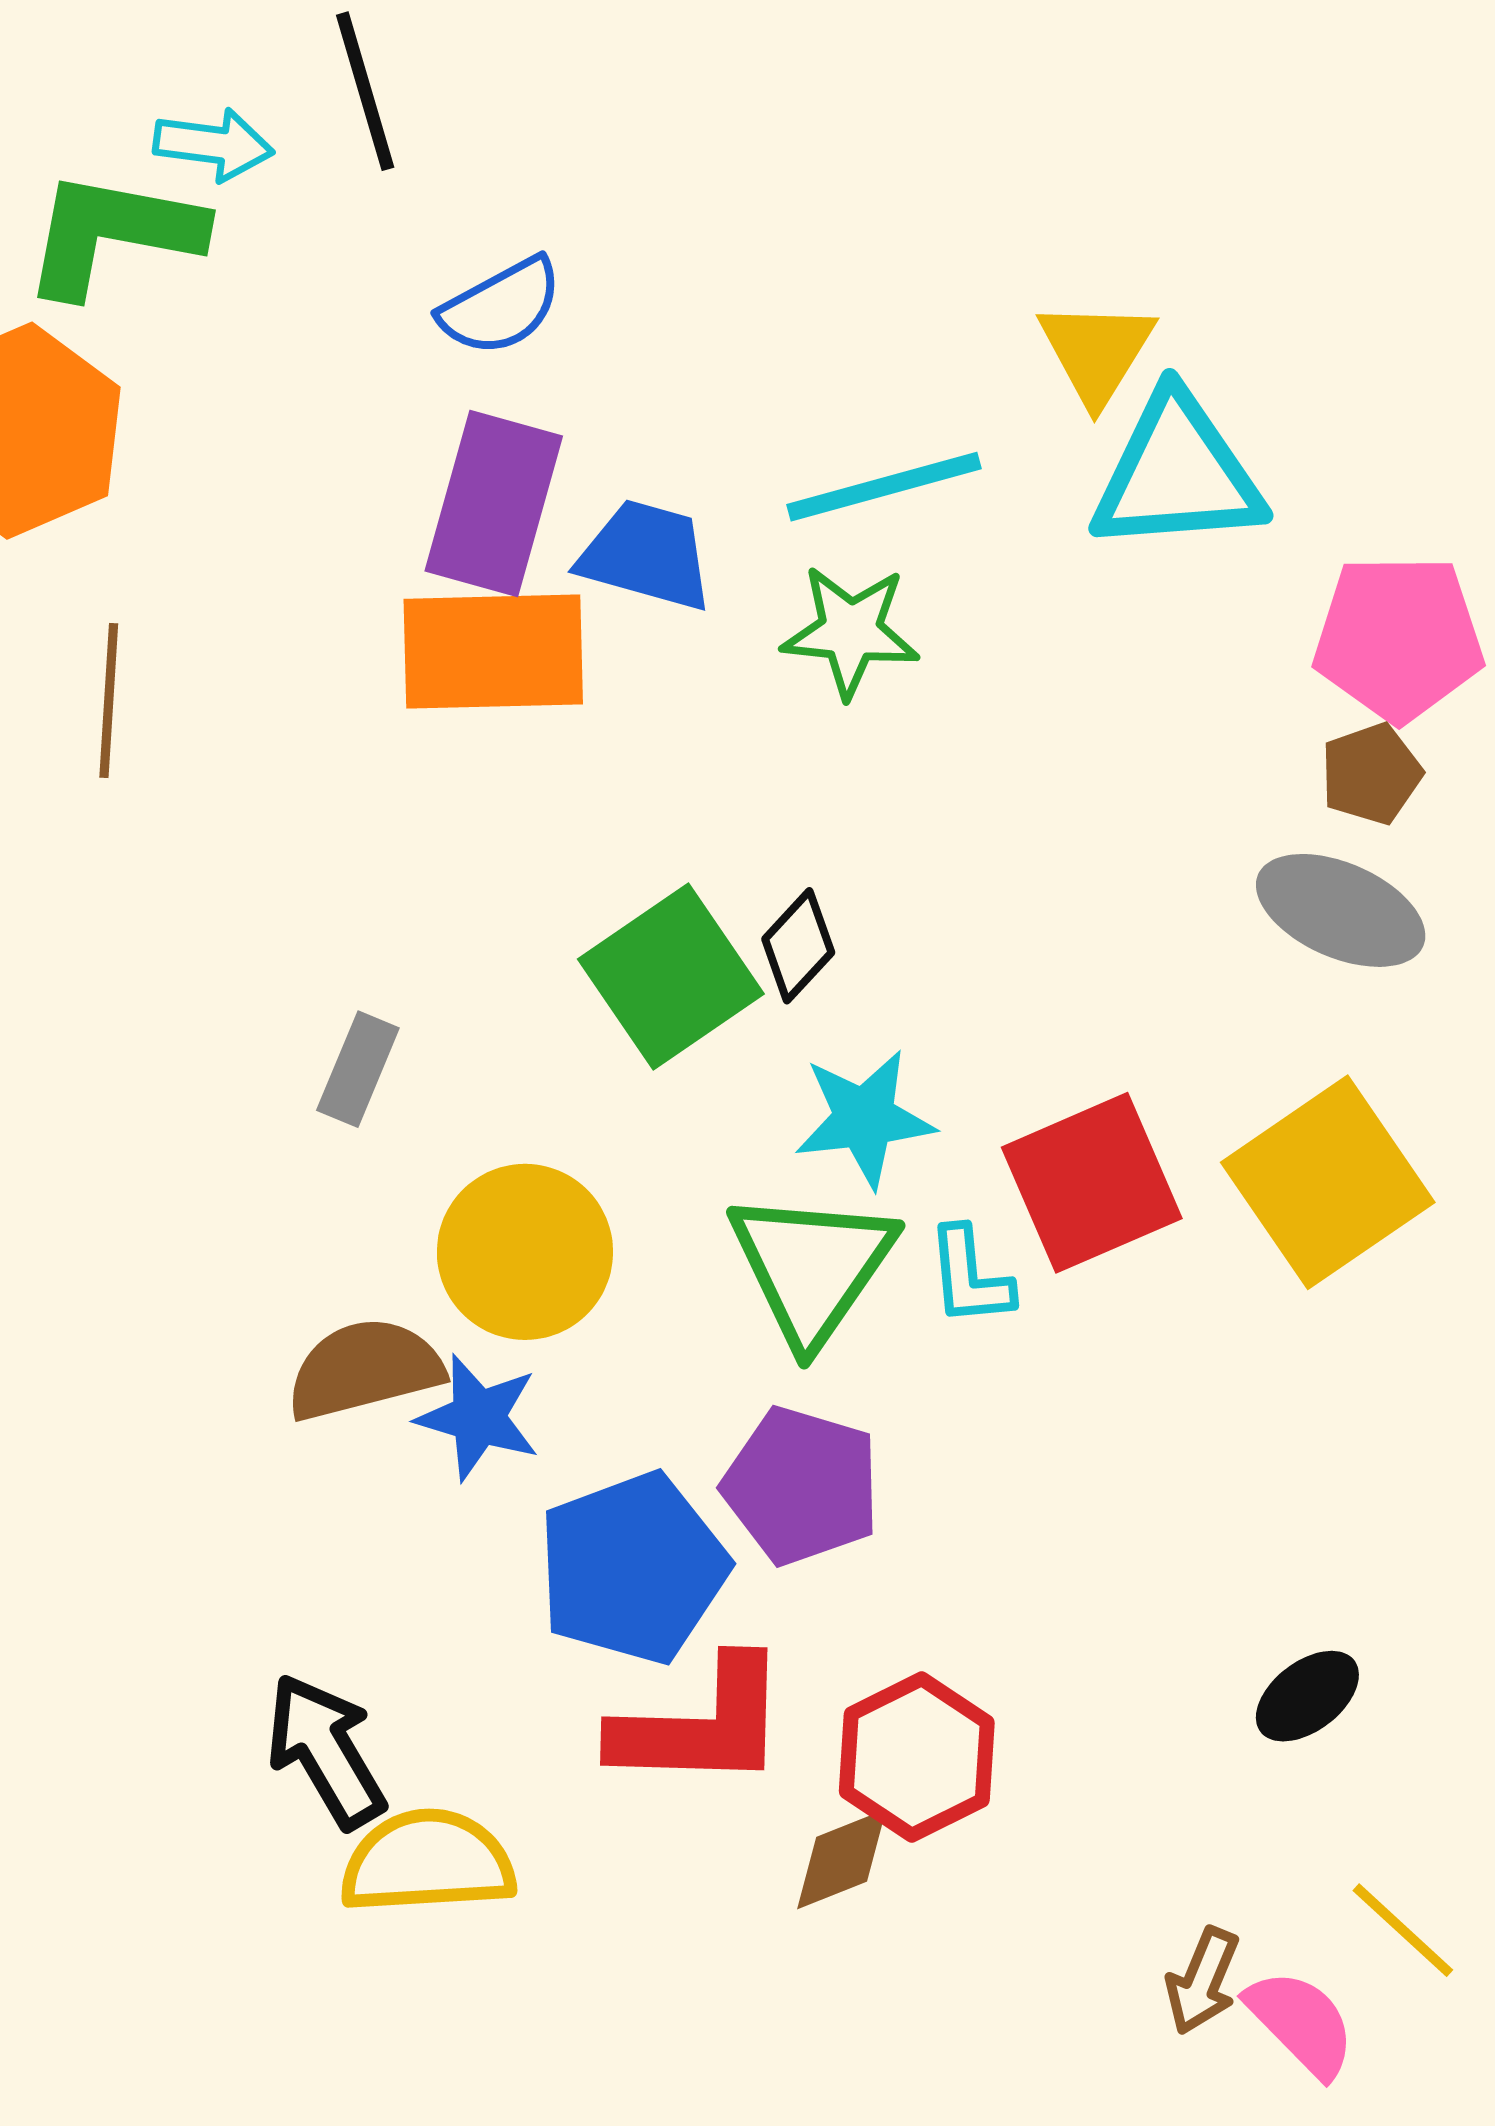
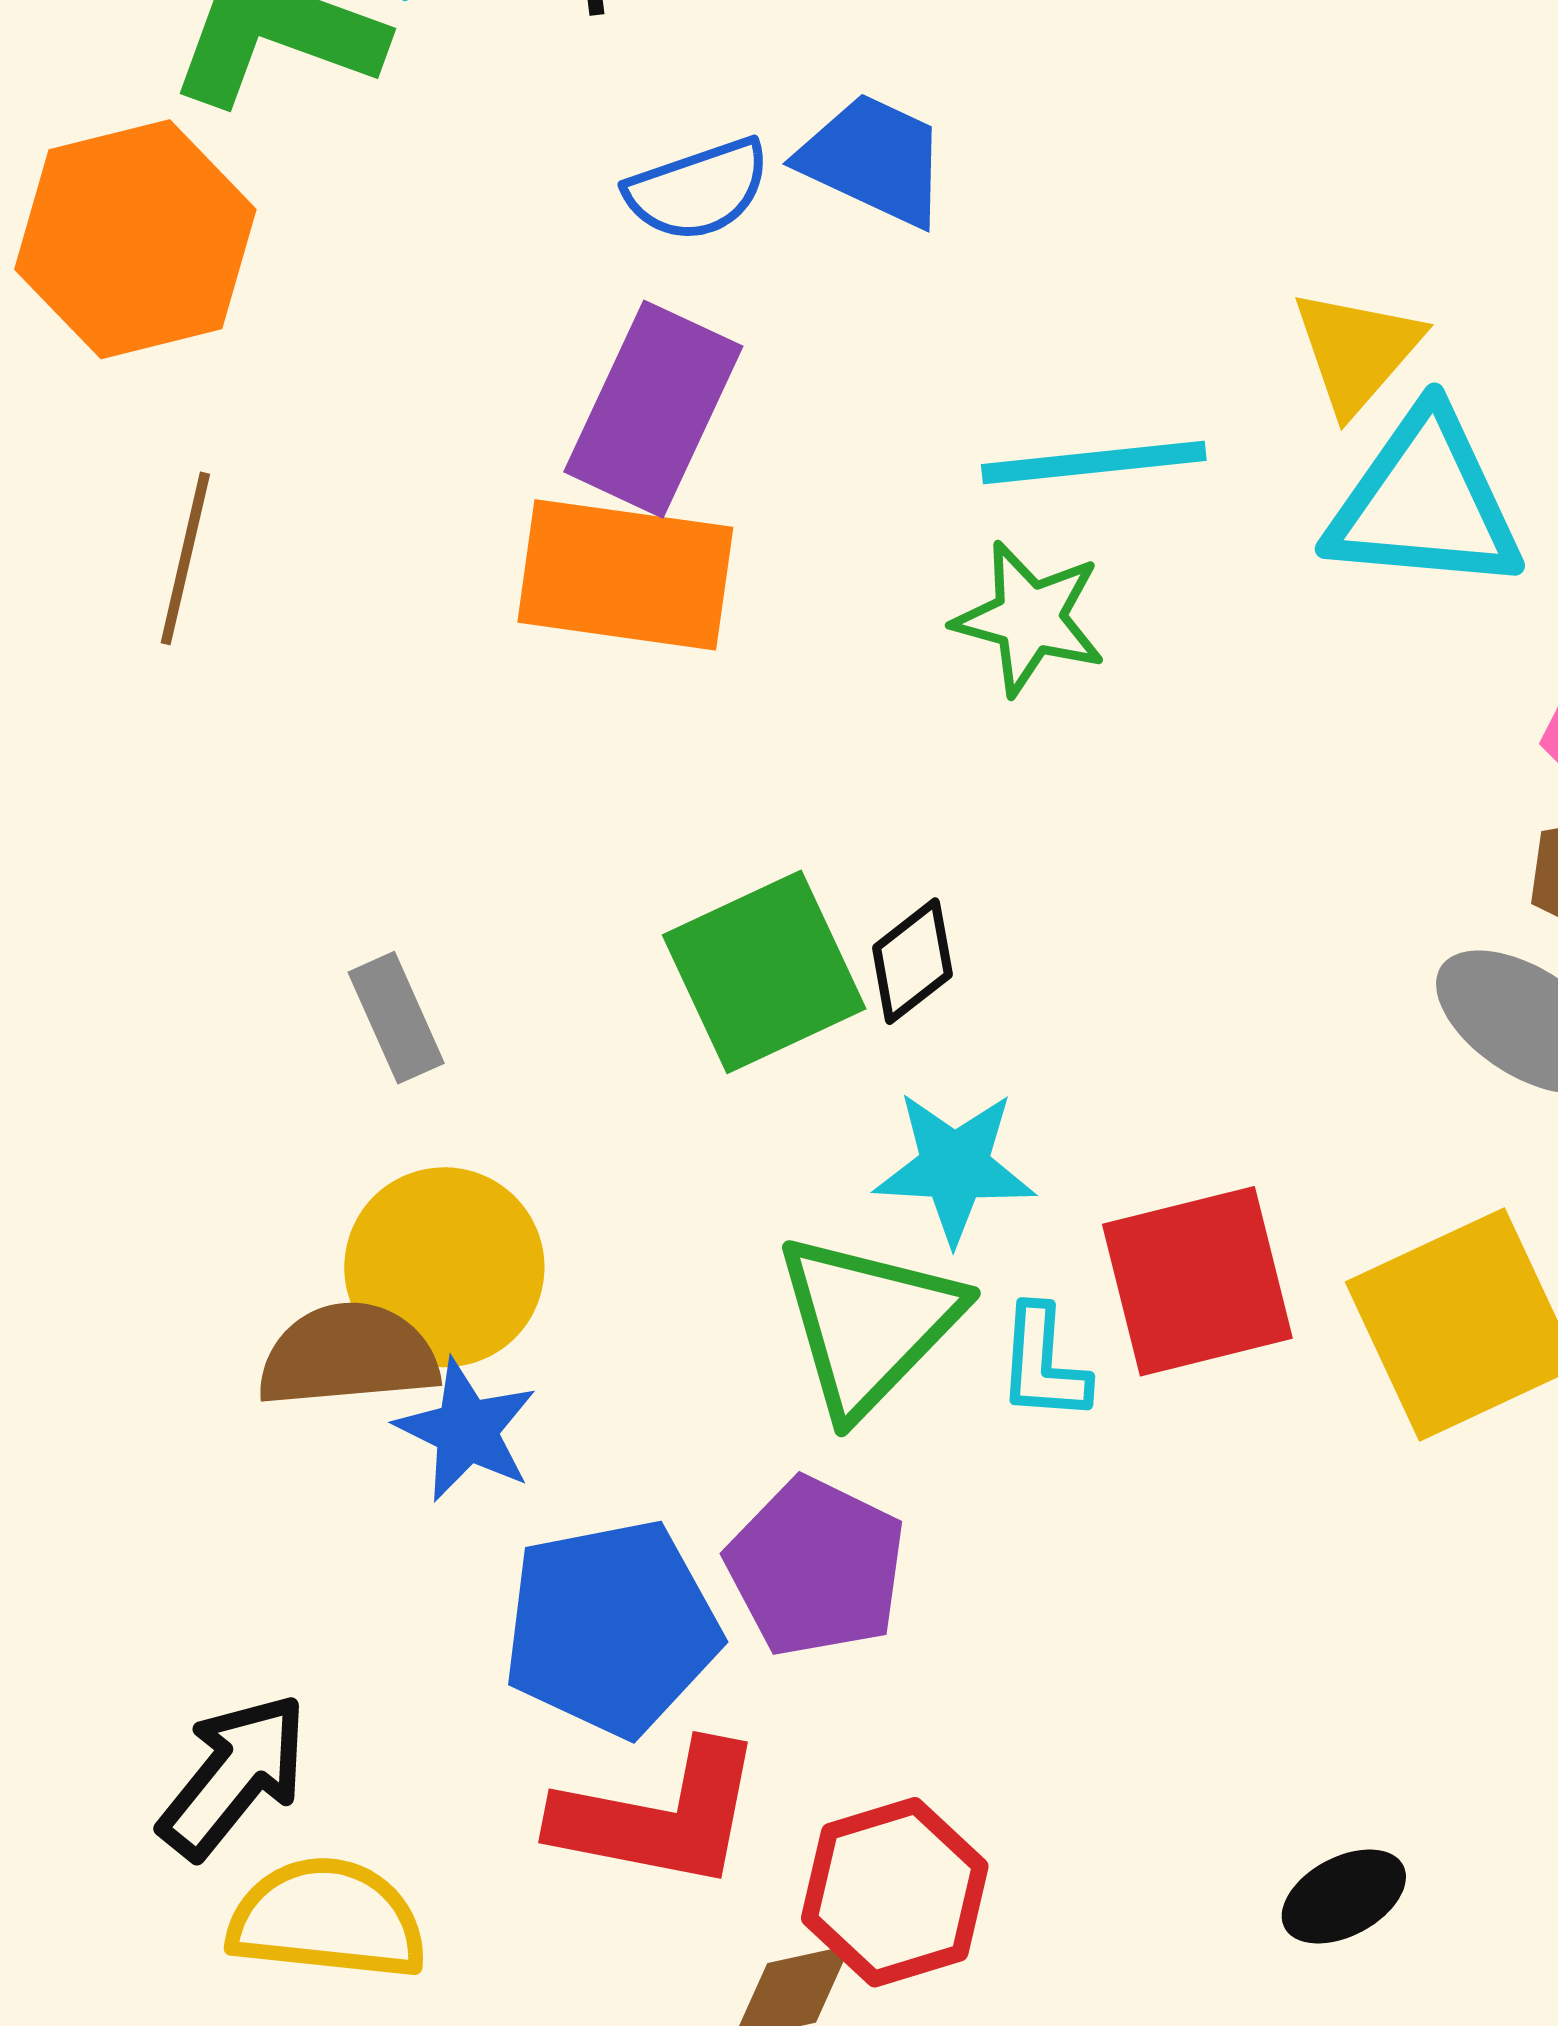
blue trapezoid: (646, 555) -> (874, 160), moved
gray rectangle: (358, 1069) -> (396, 1018), turned -56
yellow circle: (525, 1252) -> (444, 1267), moved
black arrow: (326, 1751) -> (234, 1776), turned 60

